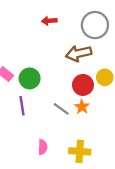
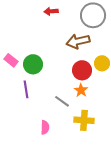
gray line: (61, 109) -> (62, 101), moved
yellow cross: (80, 151) -> (84, 120), moved

